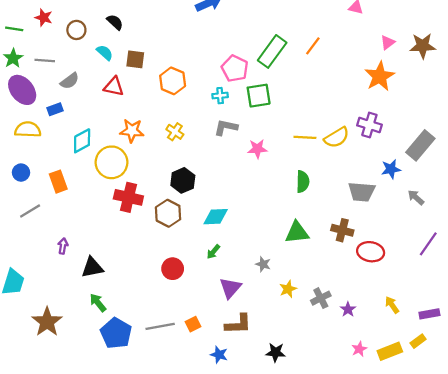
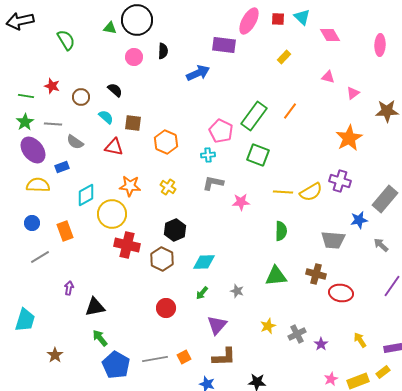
pink triangle: (388, 42) -> (353, 93), moved
gray semicircle: (70, 81) -> (75, 142), turned 72
green square: (259, 96) -> (258, 155), moved, turned 30
gray star: (263, 264) -> (237, 291), moved
brown star: (47, 322) -> (55, 355), size x0.6

